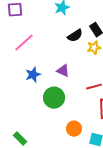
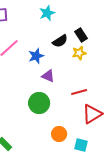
blue star: (33, 75) -> (36, 56), moved

